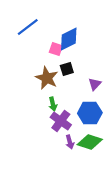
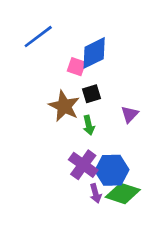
green arrow: (53, 104) -> (89, 125), moved
blue hexagon: (90, 113) -> (112, 170), moved

